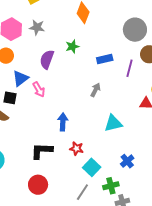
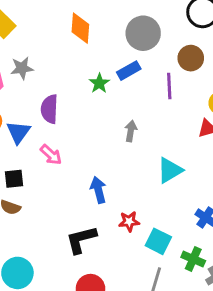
gray circle: (135, 30) -> (143, 33), moved
green star: (72, 46) -> (99, 83), moved
blue rectangle: (105, 59) -> (129, 71), moved
blue triangle: (20, 78) -> (18, 132), moved
green cross: (111, 186) -> (193, 259), turned -35

